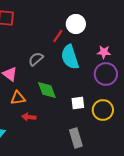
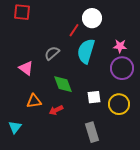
cyan semicircle: (70, 57) -> (86, 51), turned 35
orange triangle: (18, 98) -> (34, 101), moved
red arrow: (29, 117) -> (56, 110), moved, turned -32

